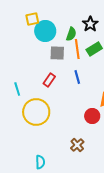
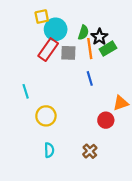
black star: (90, 24) -> (99, 37), moved
red rectangle: (49, 80) -> (48, 50), moved, size x1.5
yellow circle: (36, 112) -> (46, 116), size x0.7
cyan semicircle: (40, 162) -> (49, 150), moved

